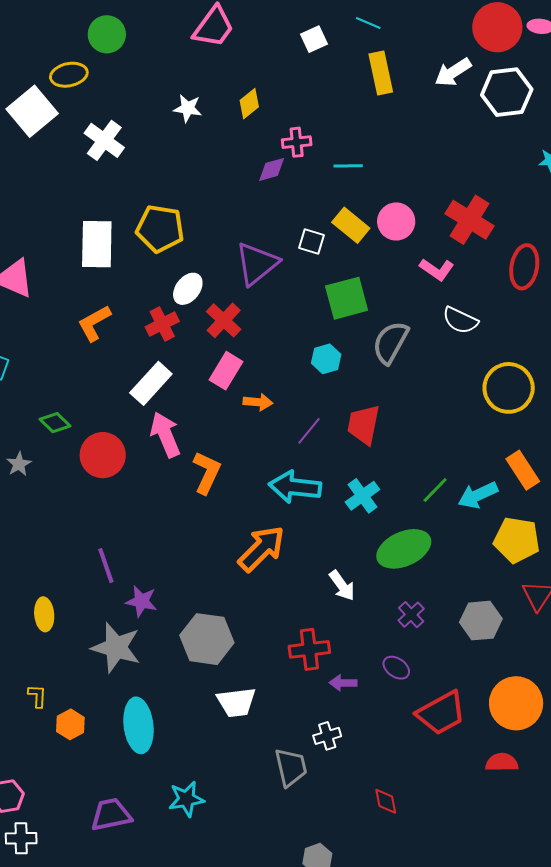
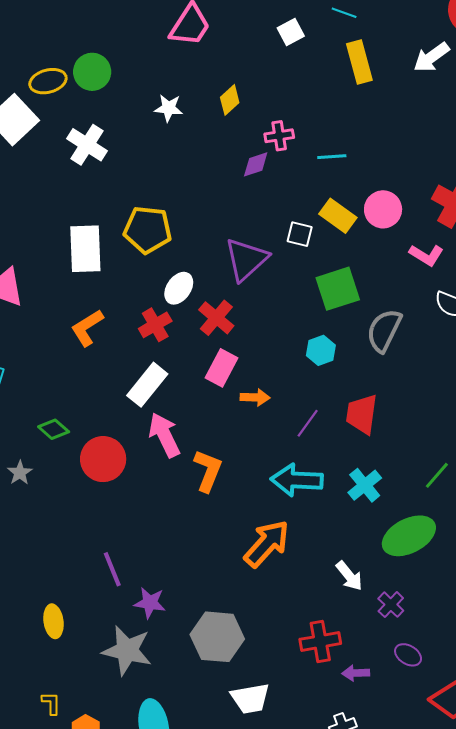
green circle: (107, 34) -> (92, 72), moved
purple cross: (411, 615) -> (391, 605), moved

